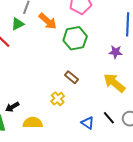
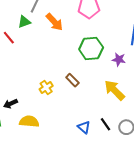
green hexagon: (75, 38) -> (91, 48), moved
yellow cross: (58, 99) -> (46, 87), moved

